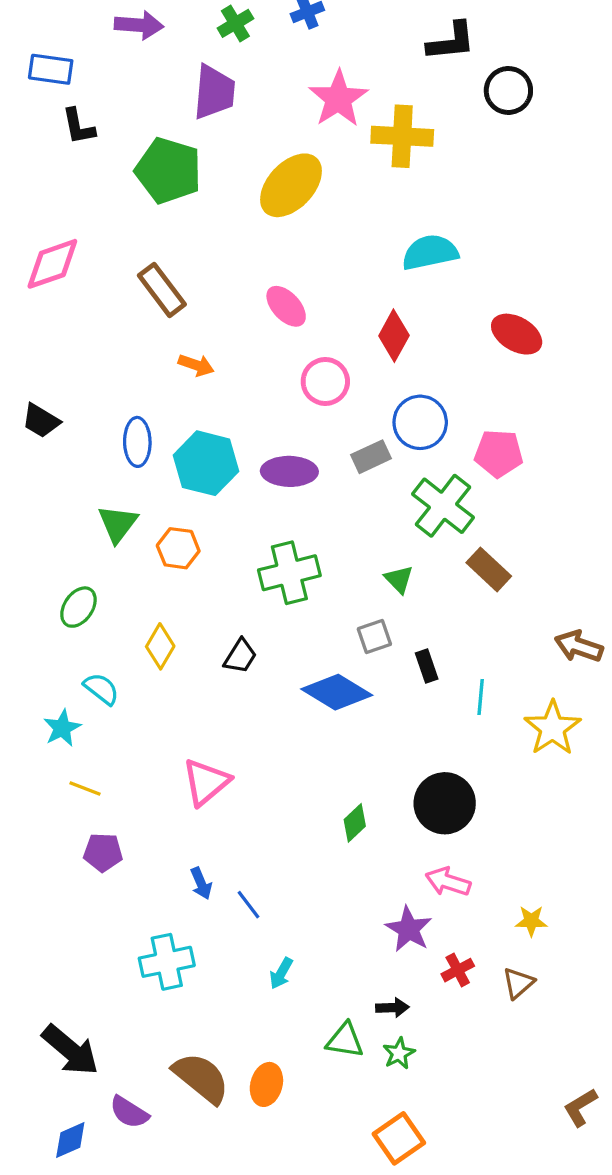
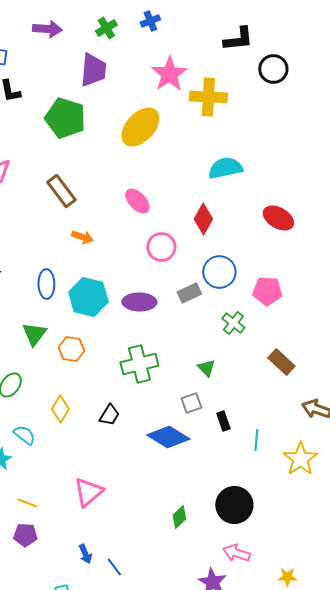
green cross: (443, 506) -> (233, 323), size x0.6
brown rectangle: (489, 569) -> (281, 362), moved
yellow line: (85, 789) -> (27, 503), moved

